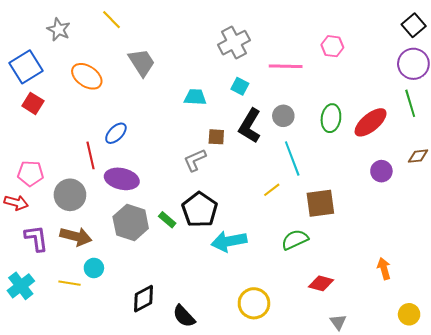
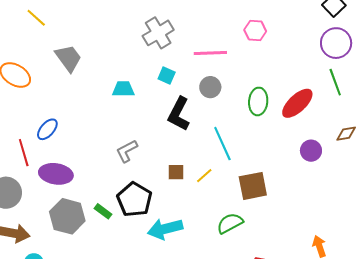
gray circle: (283, 116) -> (210, 87), moved
brown square: (216, 137) -> (176, 172), moved

